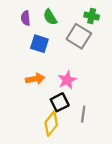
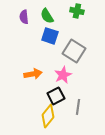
green cross: (92, 16) -> (77, 11), moved
gray square: (79, 36) -> (74, 51), moved
blue square: (39, 44) -> (50, 36), moved

